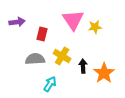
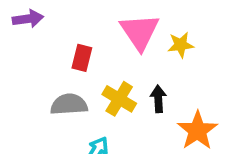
purple arrow: (17, 22) -> (28, 19), moved
black arrow: (83, 66) -> (158, 99), moved

